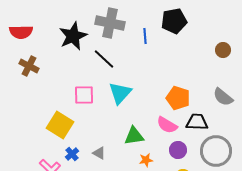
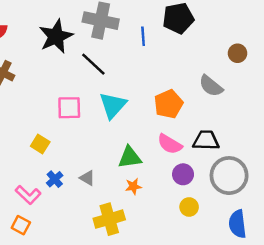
gray semicircle: (223, 97) -> (211, 86), moved
orange pentagon: (178, 98) -> (168, 104), moved, turned 30
yellow square: (60, 125) -> (40, 144), size x0.6
orange star: (146, 160) -> (133, 186), moved

